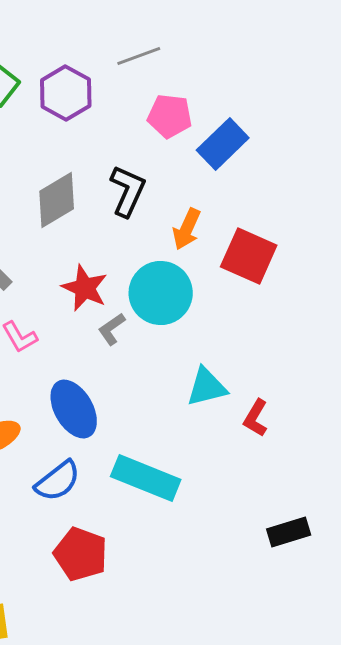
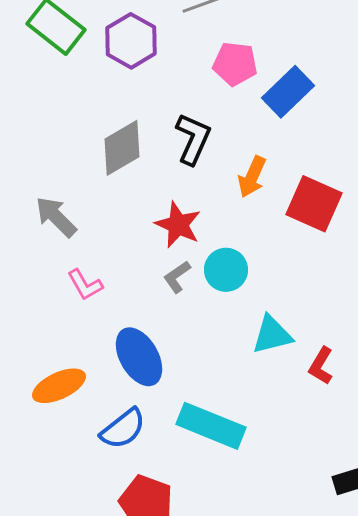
red star: (85, 288) -> (178, 225), moved
cyan circle: (161, 293) -> (226, 270), moved, size x0.7

